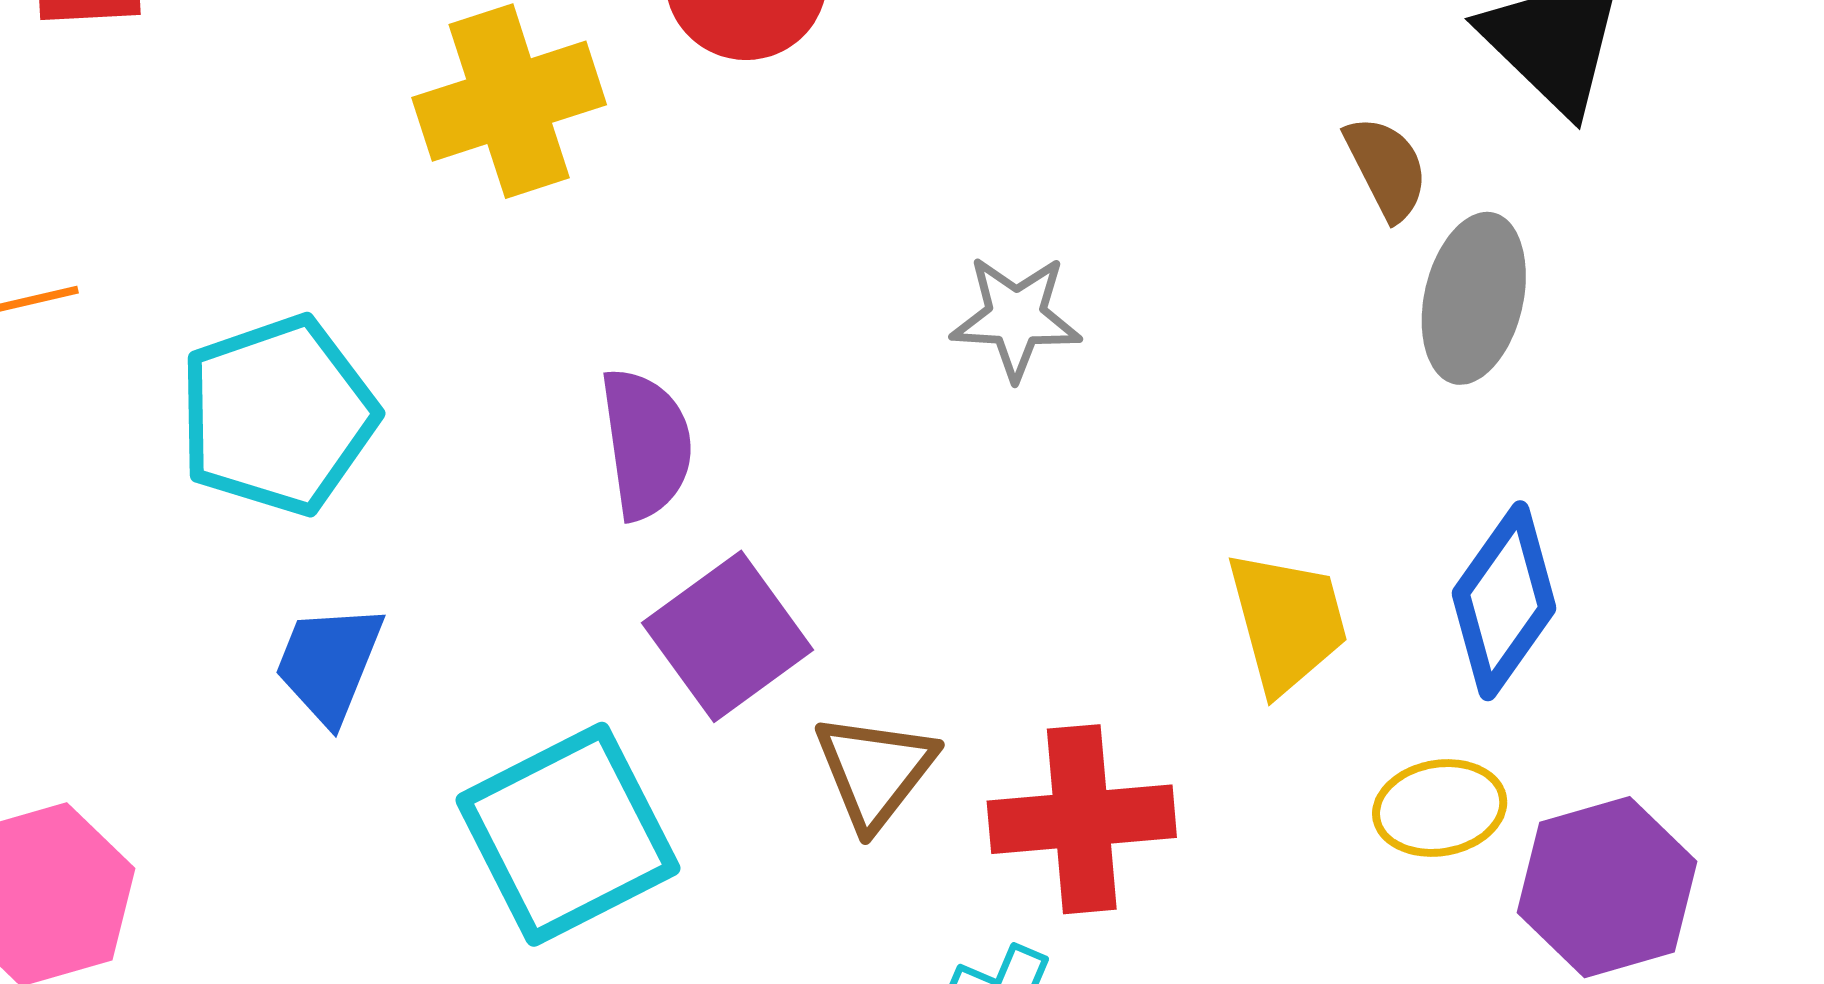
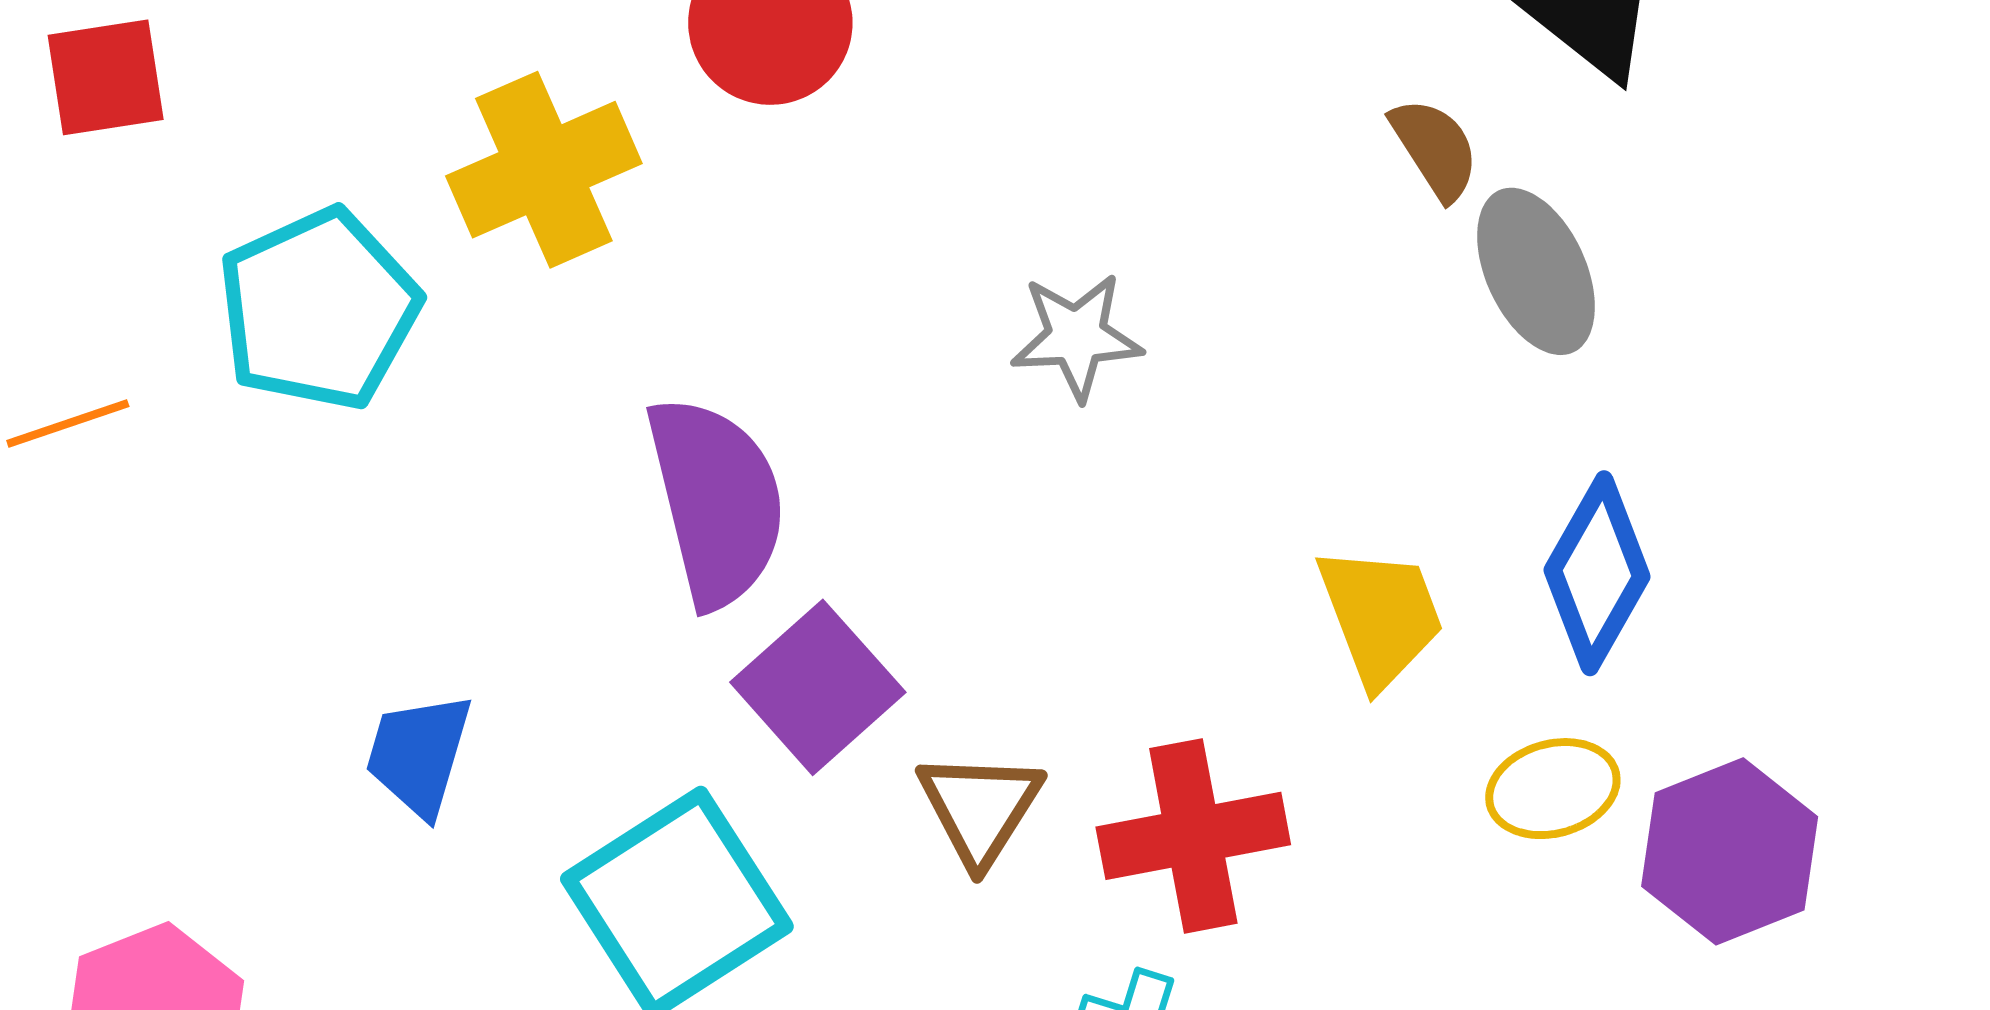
gray ellipse: (1474, 298) -> (1536, 271), turned -32
cyan pentagon: (278, 415) -> (319, 309), moved
purple semicircle: (646, 444) -> (716, 501), size x1.4

